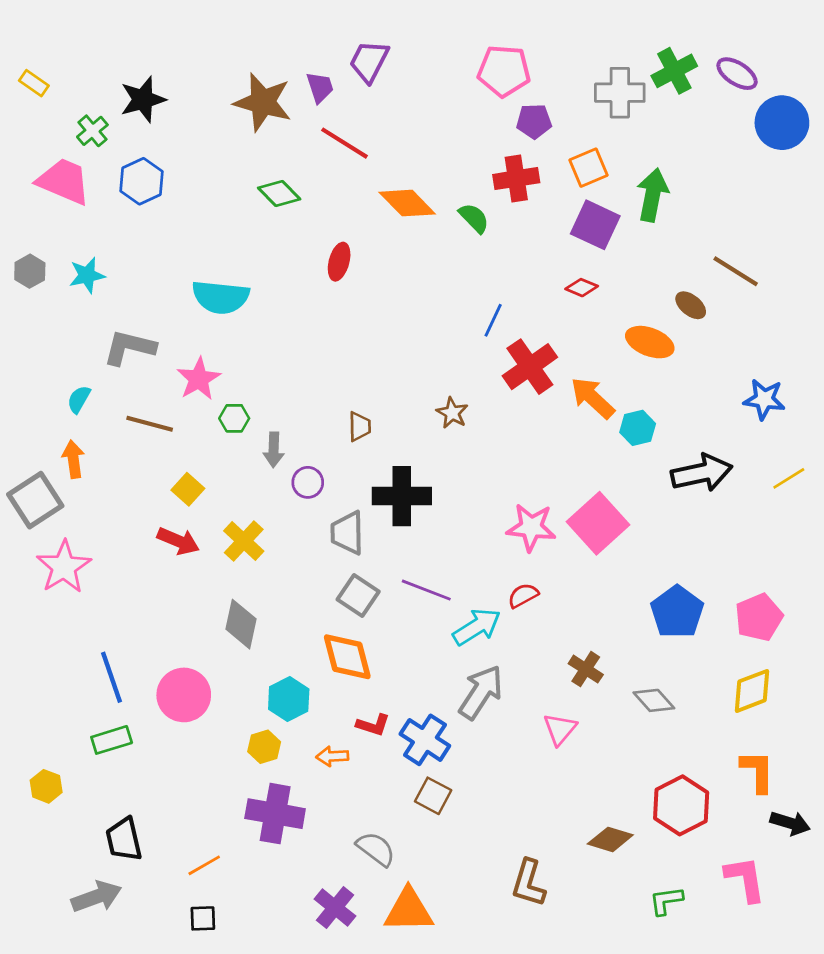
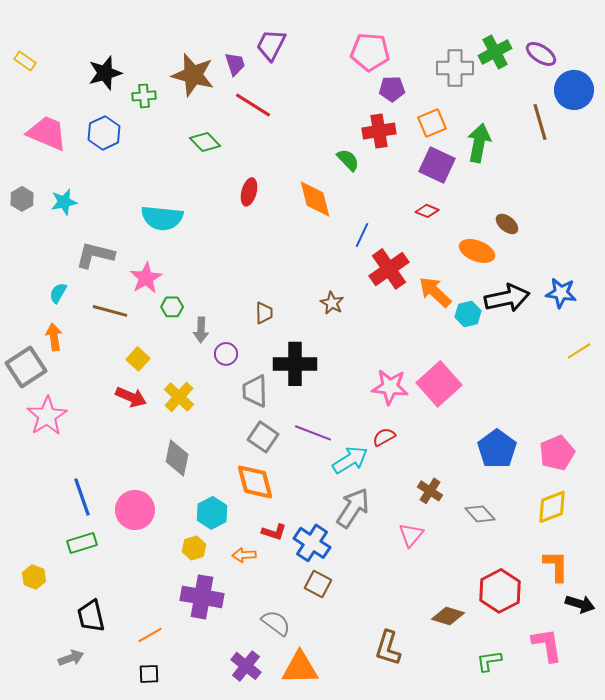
green cross: (92, 131) -> (144, 96), moved, turned 35
orange diamond: (407, 203) -> (315, 199), moved, turned 30
brown line: (736, 271) -> (540, 122), moved, turned 42
black arrow: (702, 473) -> (507, 298), moved
gray arrow: (97, 897) -> (71, 658), size x0.7

